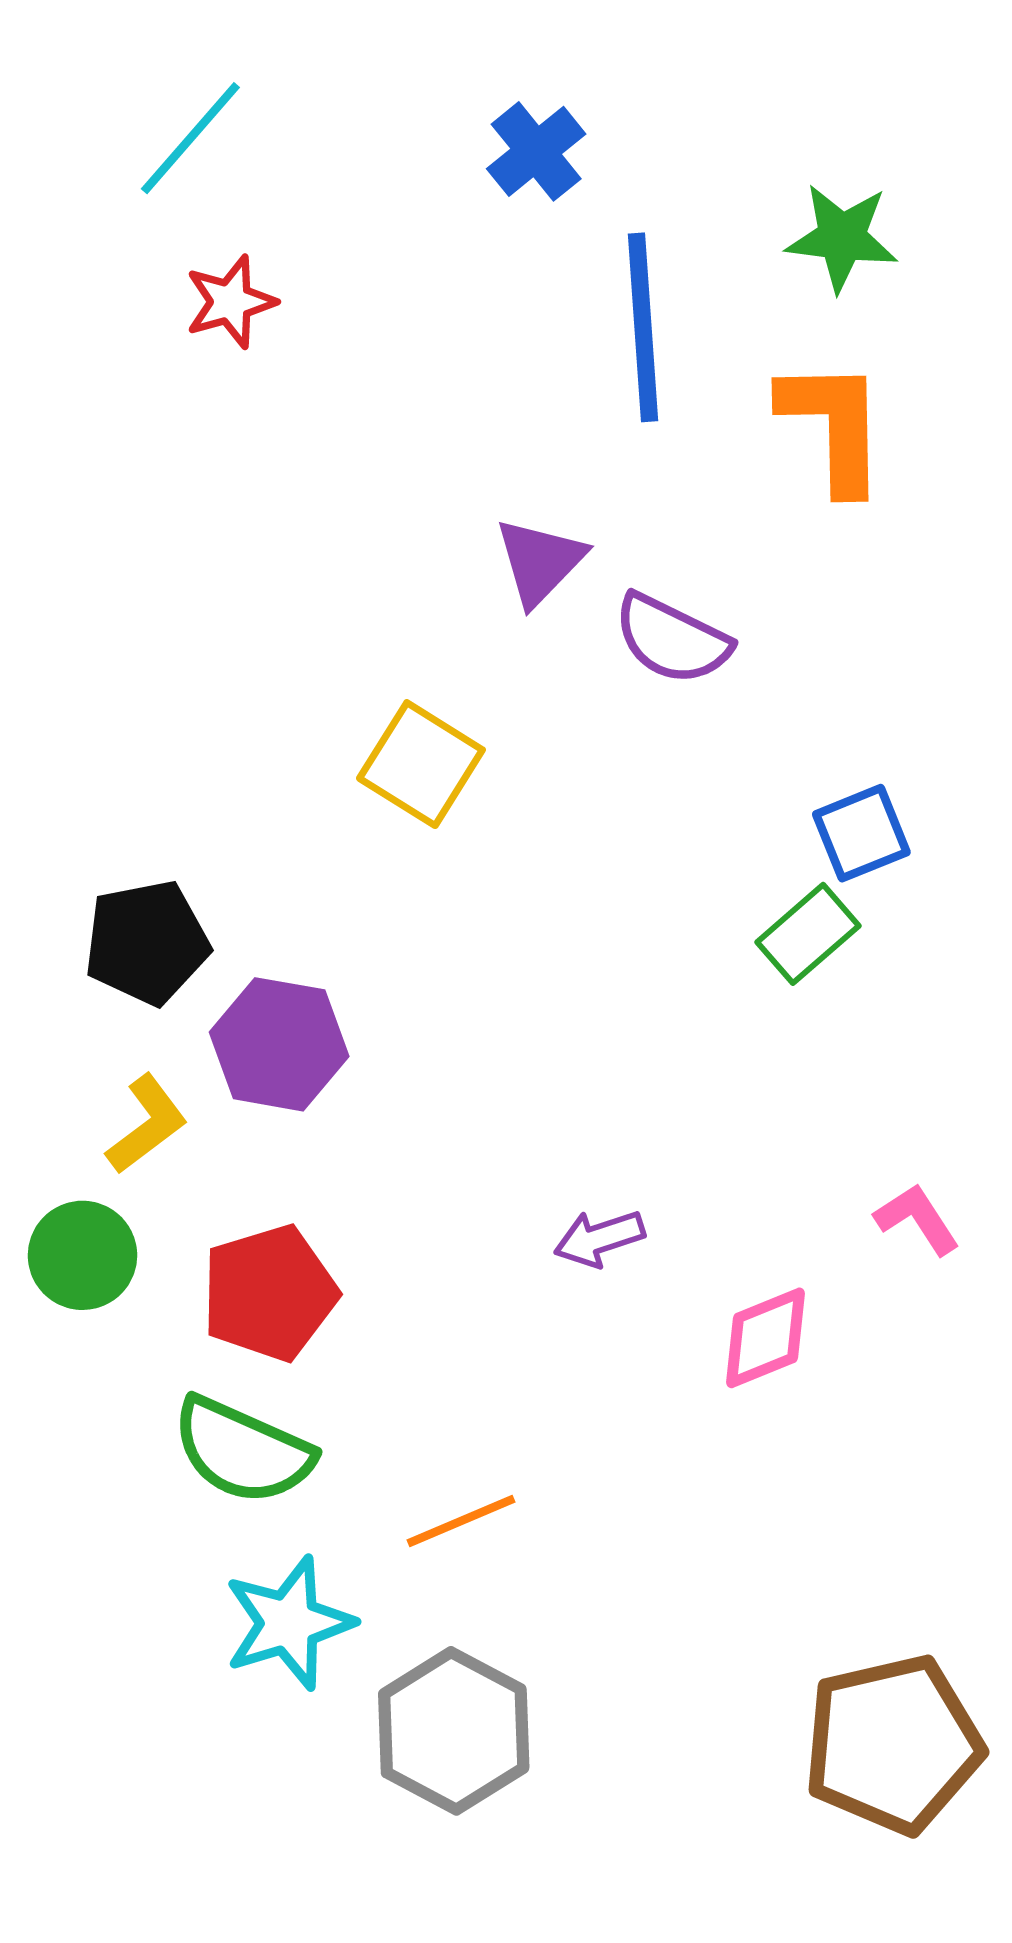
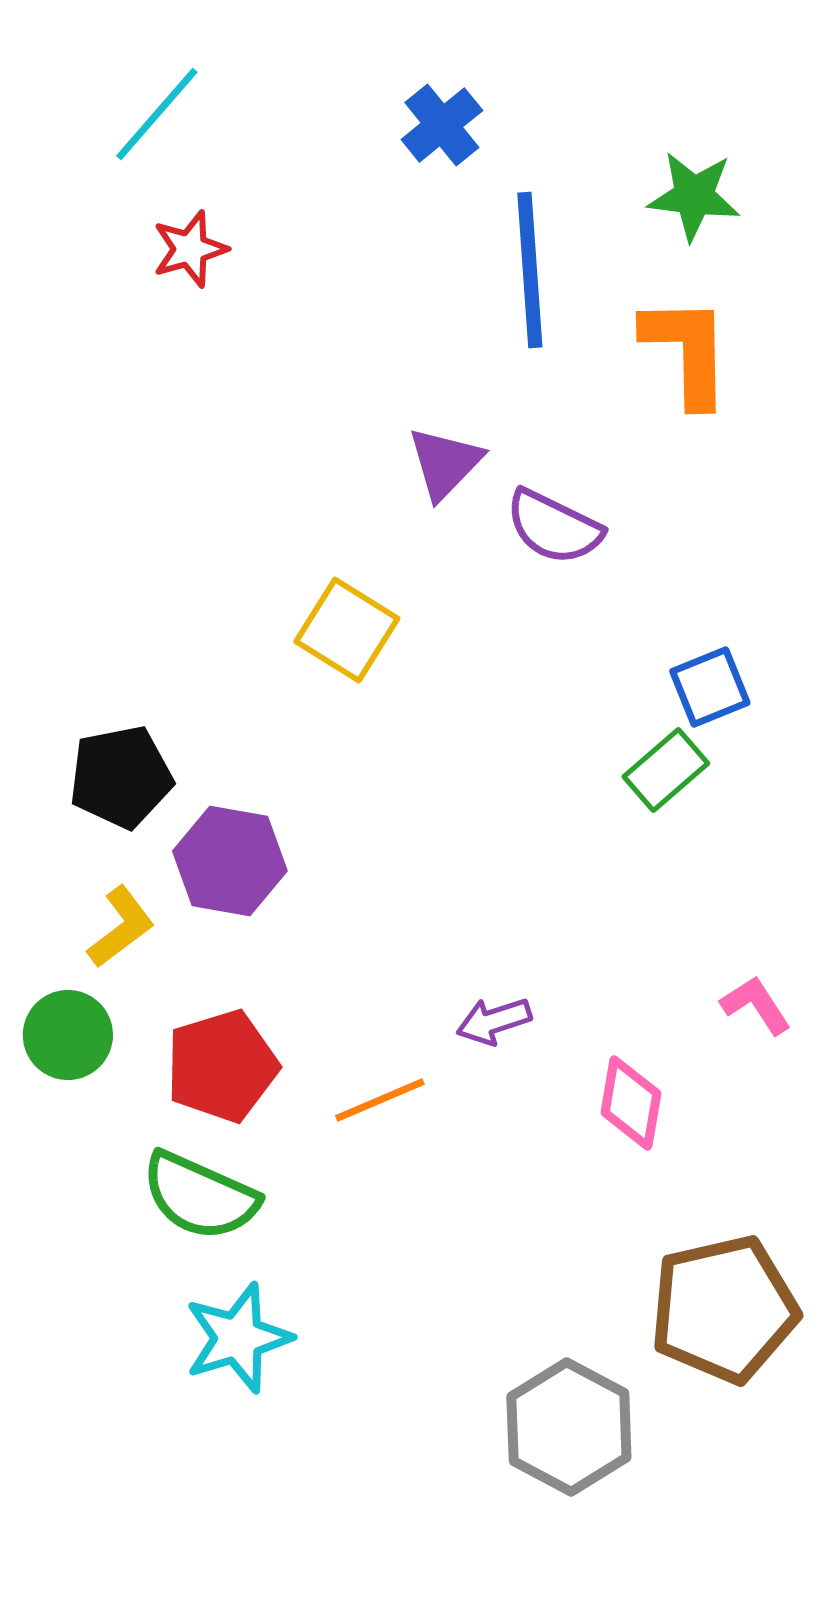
pink diamond: (765, 1338) -> (631, 1103), turned -58
orange line: (461, 1521) -> (380, 1100), moved
gray hexagon: (454, 1731) -> (569, 1427), moved
brown pentagon: (893, 1744) -> (724, 1309), moved

